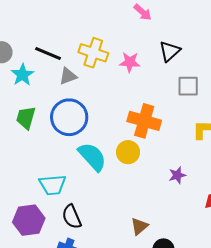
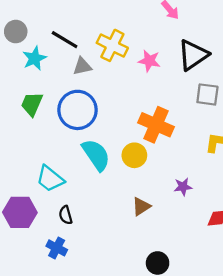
black triangle: (170, 51) -> (193, 55), size x1.4
cyan trapezoid: (53, 185) -> (50, 179), turned 36
black semicircle: (72, 217) -> (66, 215), size x0.7
brown triangle: (139, 226) -> (141, 206), moved

